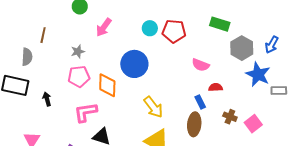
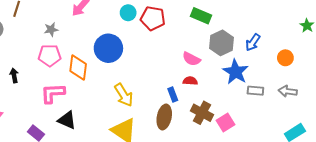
pink semicircle: (201, 65) -> (191, 59), moved
brown cross: (230, 117) -> (202, 113), size x1.5

